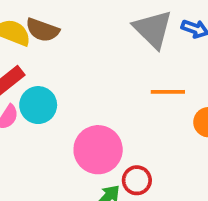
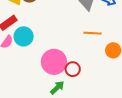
red circle: (137, 180) -> (73, 69), moved

